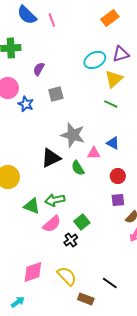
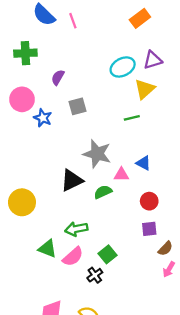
green line: (111, 104) -> (132, 118), moved, turned -40
green semicircle: (78, 168) -> (103, 192), turned 98
green triangle: (32, 206) -> (47, 249), moved

